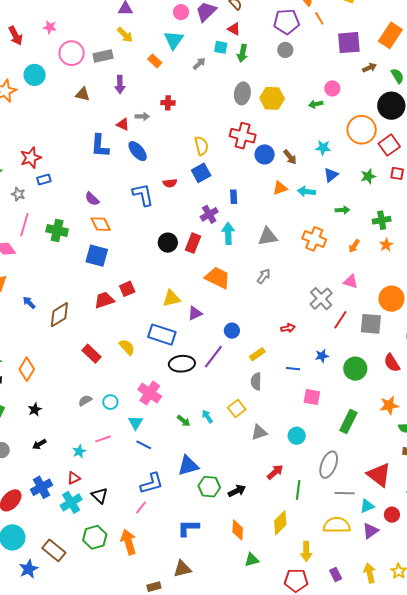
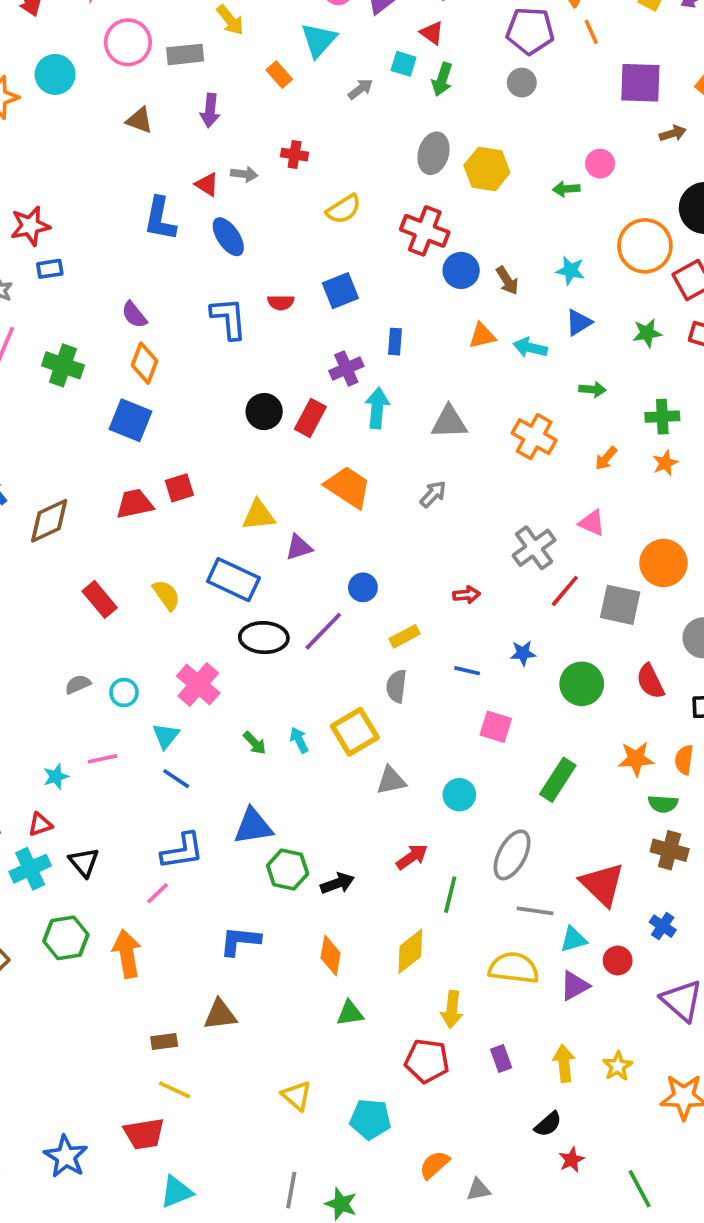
yellow semicircle: (201, 146) -> (344, 209), moved, turned 66
orange diamond: (101, 224) -> (145, 363), turned 40
yellow square: (237, 409) -> (355, 732), size x1.4

